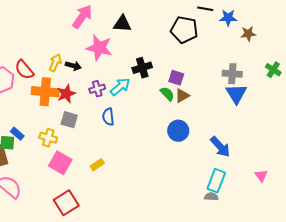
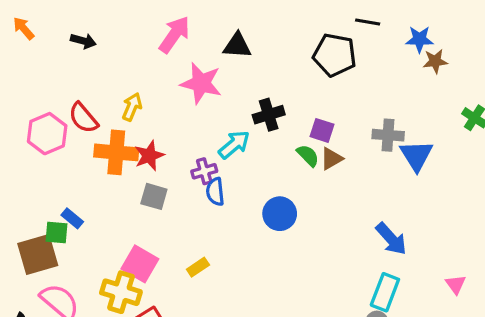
blue star: (228, 18) -> (419, 39), moved
black arrow: (73, 66) -> (83, 41), moved
gray cross: (232, 74) -> (388, 135), moved
purple cross: (97, 89) -> (204, 171), moved
blue circle: (178, 131) -> (280, 214), moved
yellow cross: (48, 138) -> (121, 292), moved, size x1.4

